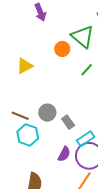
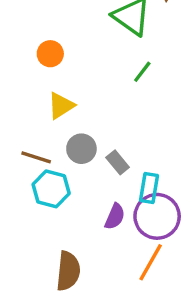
orange circle: (62, 49) -> (50, 54), moved
yellow triangle: (25, 66) -> (61, 106), moved
cyan rectangle: (86, 139) -> (149, 188), turned -42

